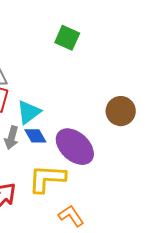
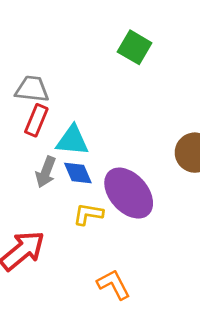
cyan triangle: (29, 112) -> (72, 140), turned 36
yellow L-shape: (47, 179) -> (88, 214), moved, size x0.6

